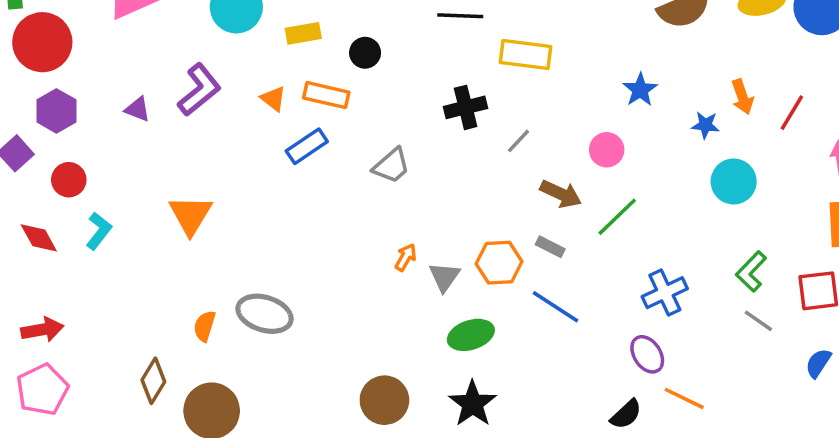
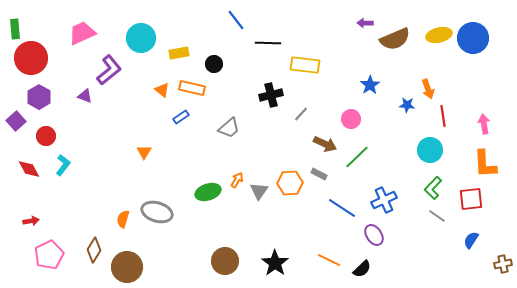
purple L-shape: (199, 90) -> (109, 70), moved
red line: (792, 113) -> (443, 116), moved, turned -40
blue rectangle: (307, 146) -> (181, 117), size x0.7
cyan circle: (734, 181) -> (430, 150), moved
orange triangle: (190, 215) -> (144, 152), moved, size x0.6
blue line: (556, 307) -> (342, 208), moved
red arrow: (42, 330) -> (31, 221), size x0.7
green ellipse: (471, 335) -> (208, 192), moved
pink pentagon: (42, 390) -> (49, 255), moved
orange line: (684, 398) -> (329, 260), moved

